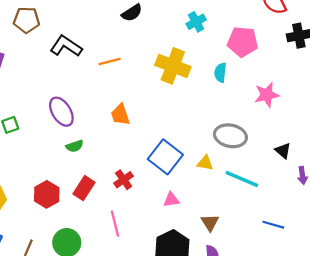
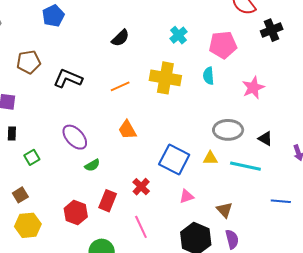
orange line: (110, 61) -> (120, 86), moved
black triangle: (283, 151) -> (265, 139), moved

